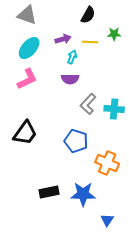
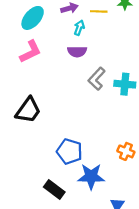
blue pentagon: (76, 141) -> (69, 151), moved
orange cross: (107, 163) -> (126, 151), moved, size x0.7
black rectangle: (49, 192) -> (54, 189), moved, turned 48

